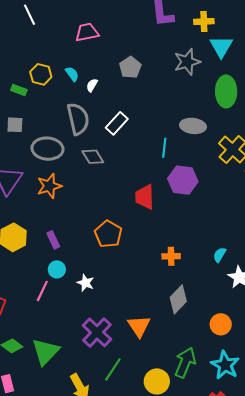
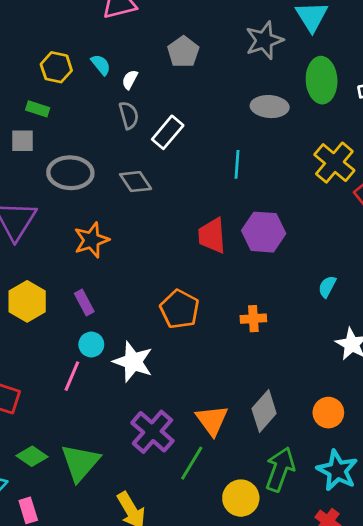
green rectangle: (19, 90) -> (38, 109), moved
gray semicircle: (78, 119) -> (129, 115), moved, size x0.6
gray ellipse: (193, 126) -> (270, 107), moved
purple hexagon: (183, 180) -> (264, 232), moved
orange star: (49, 186) -> (91, 240), moved
orange pentagon: (108, 234) -> (180, 309), moved
cyan semicircle: (220, 255) -> (327, 287), moved
white star: (86, 283) -> (133, 362), size x1.6
gray diamond: (178, 299) -> (264, 411), moved
green line: (113, 369) -> (192, 463), moved

